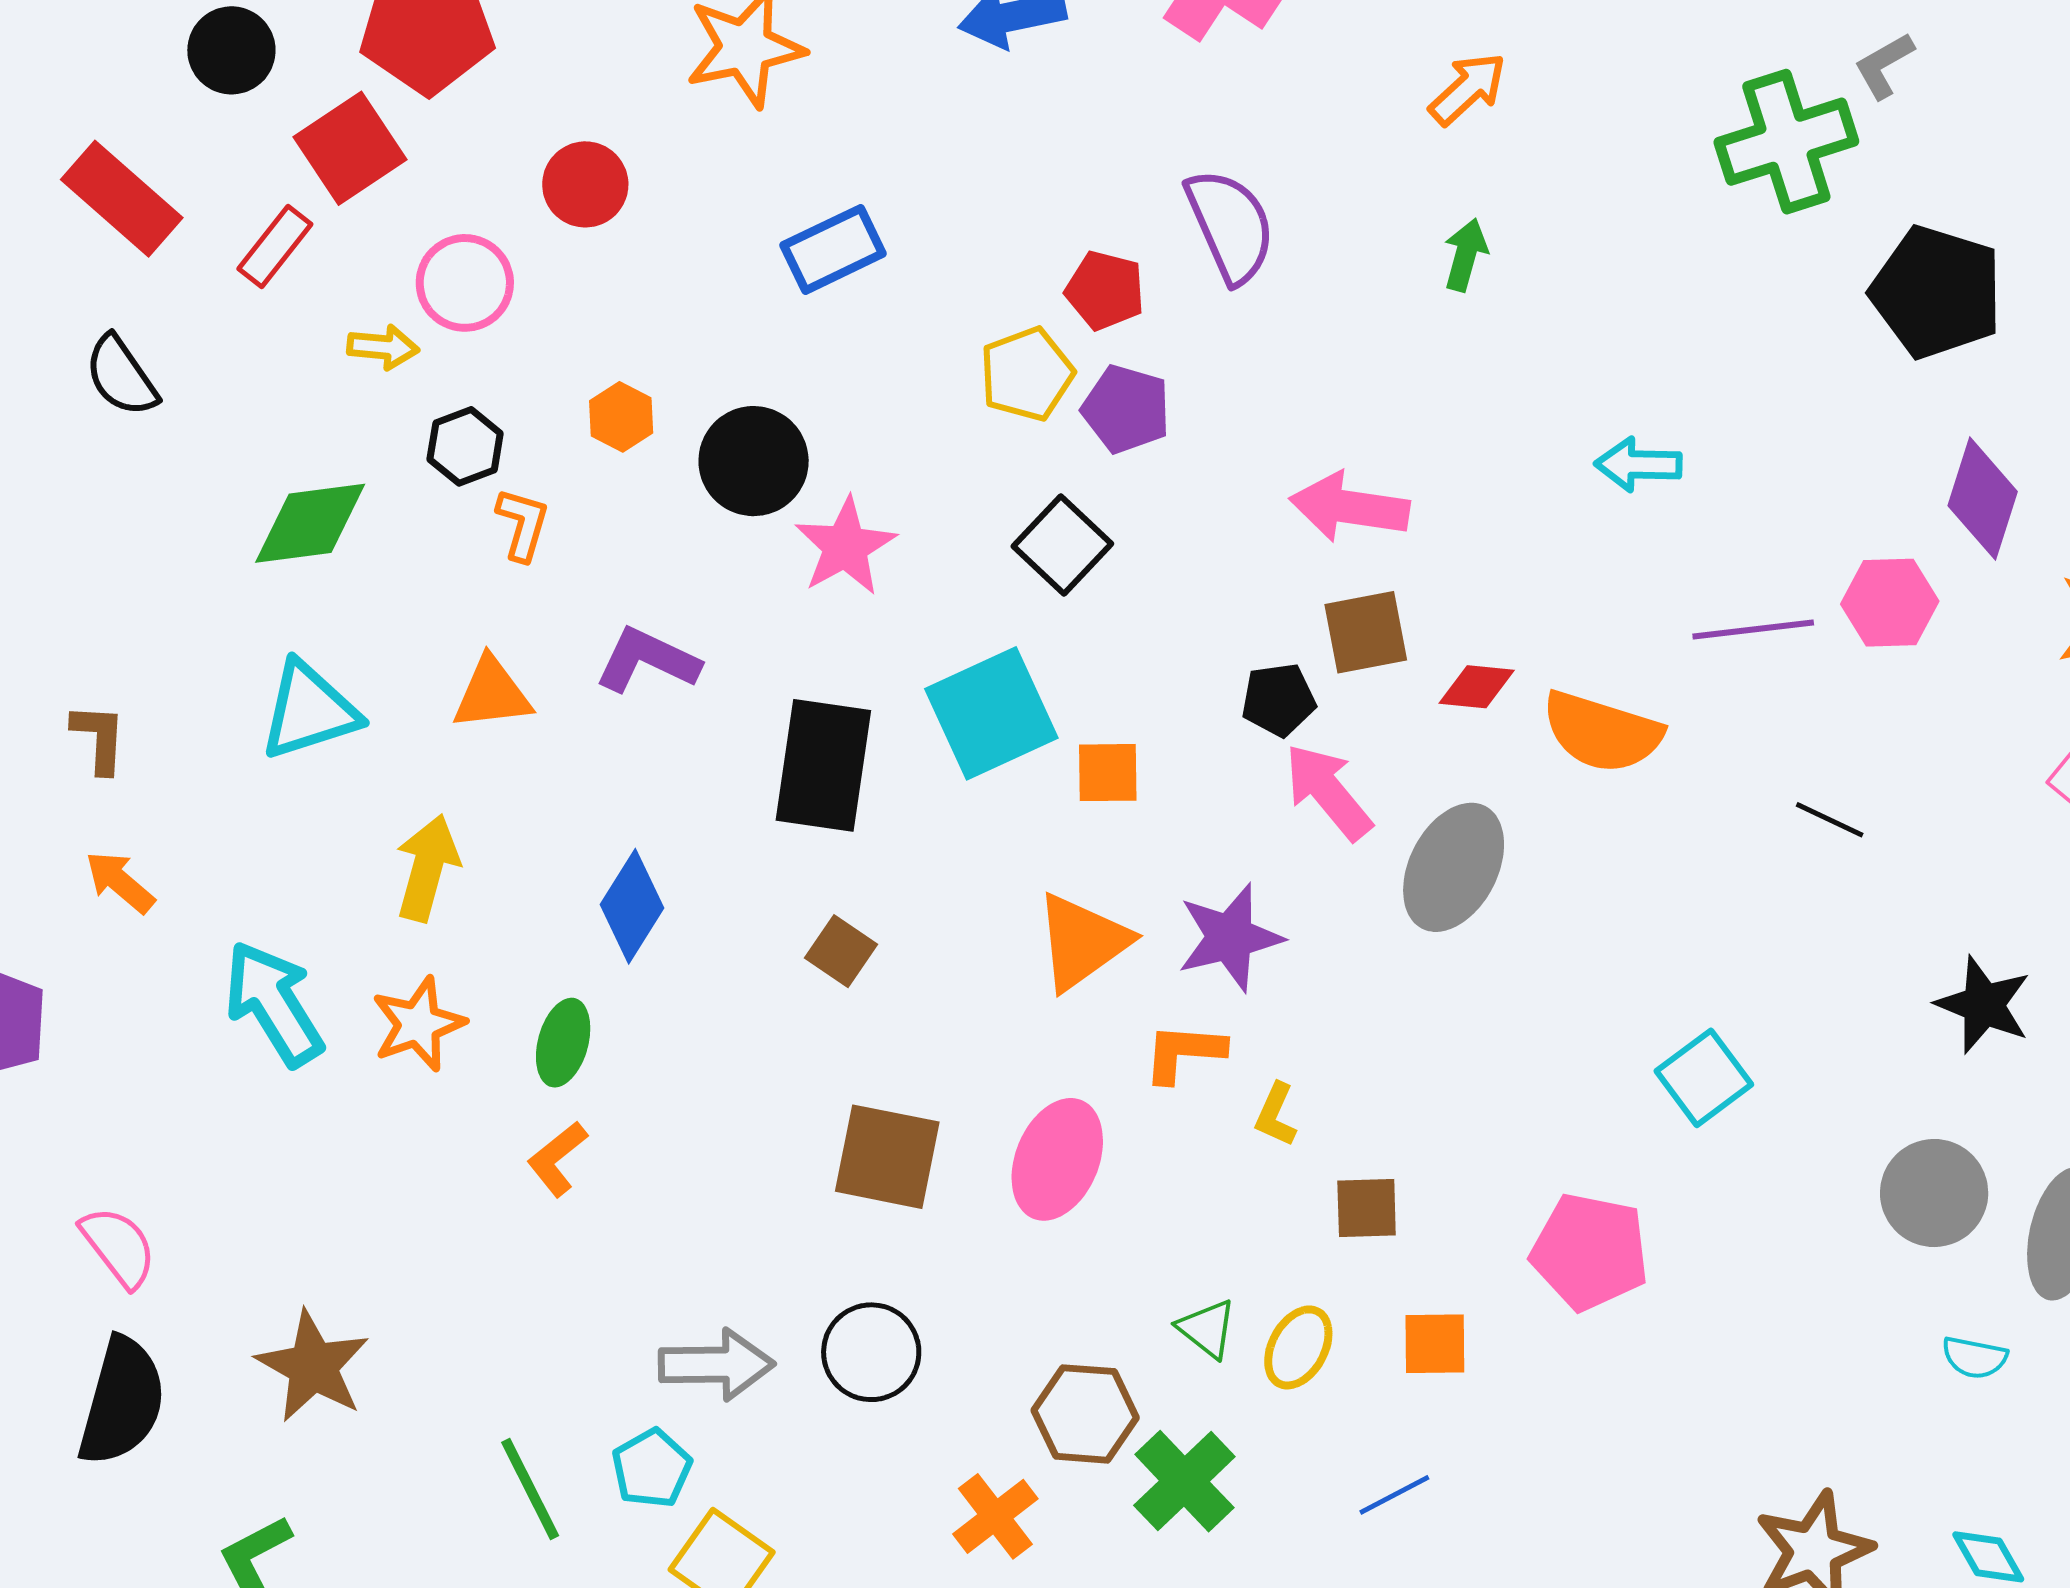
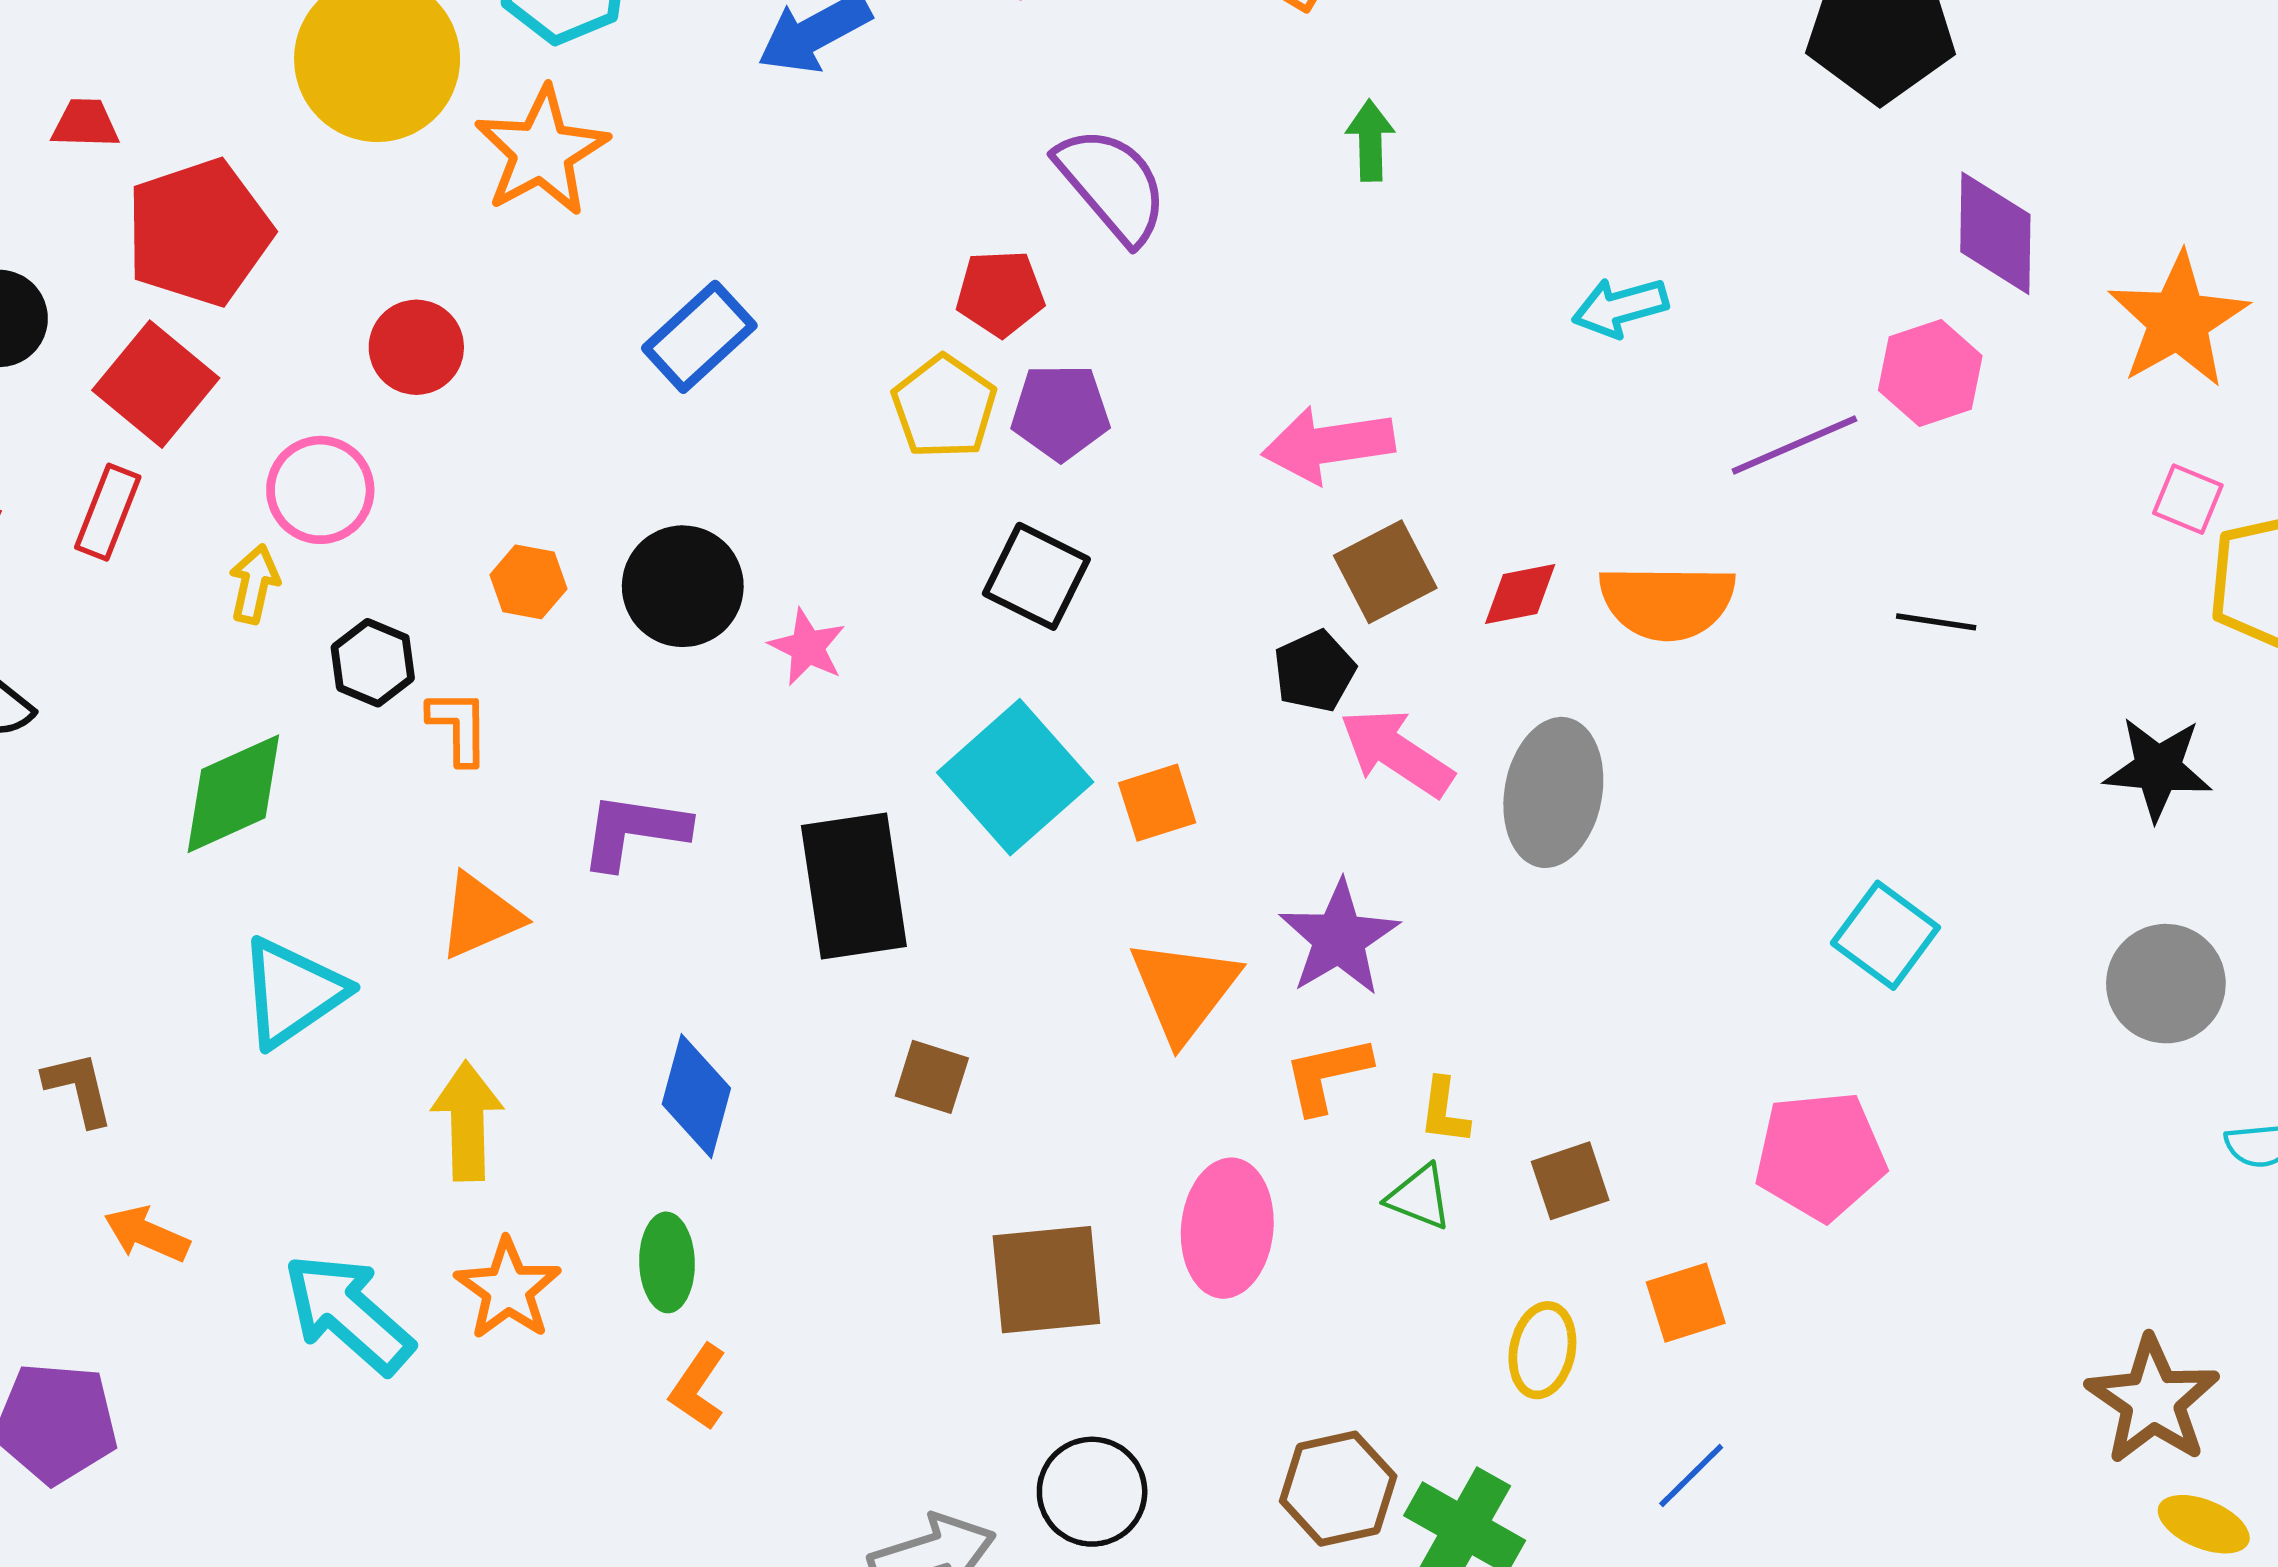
yellow arrow: (383, 347) -> (254, 584), turned -66
pink star: (845, 546) -> (807, 647), size x0.7
green triangle: (1207, 1329) -> (1419, 1197), moved

